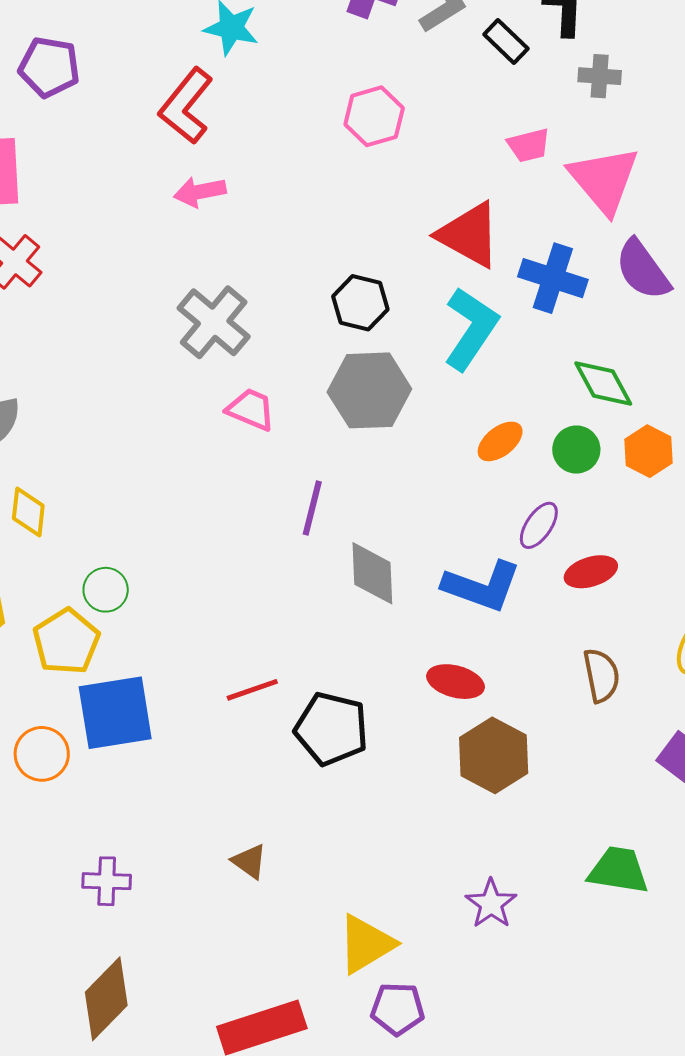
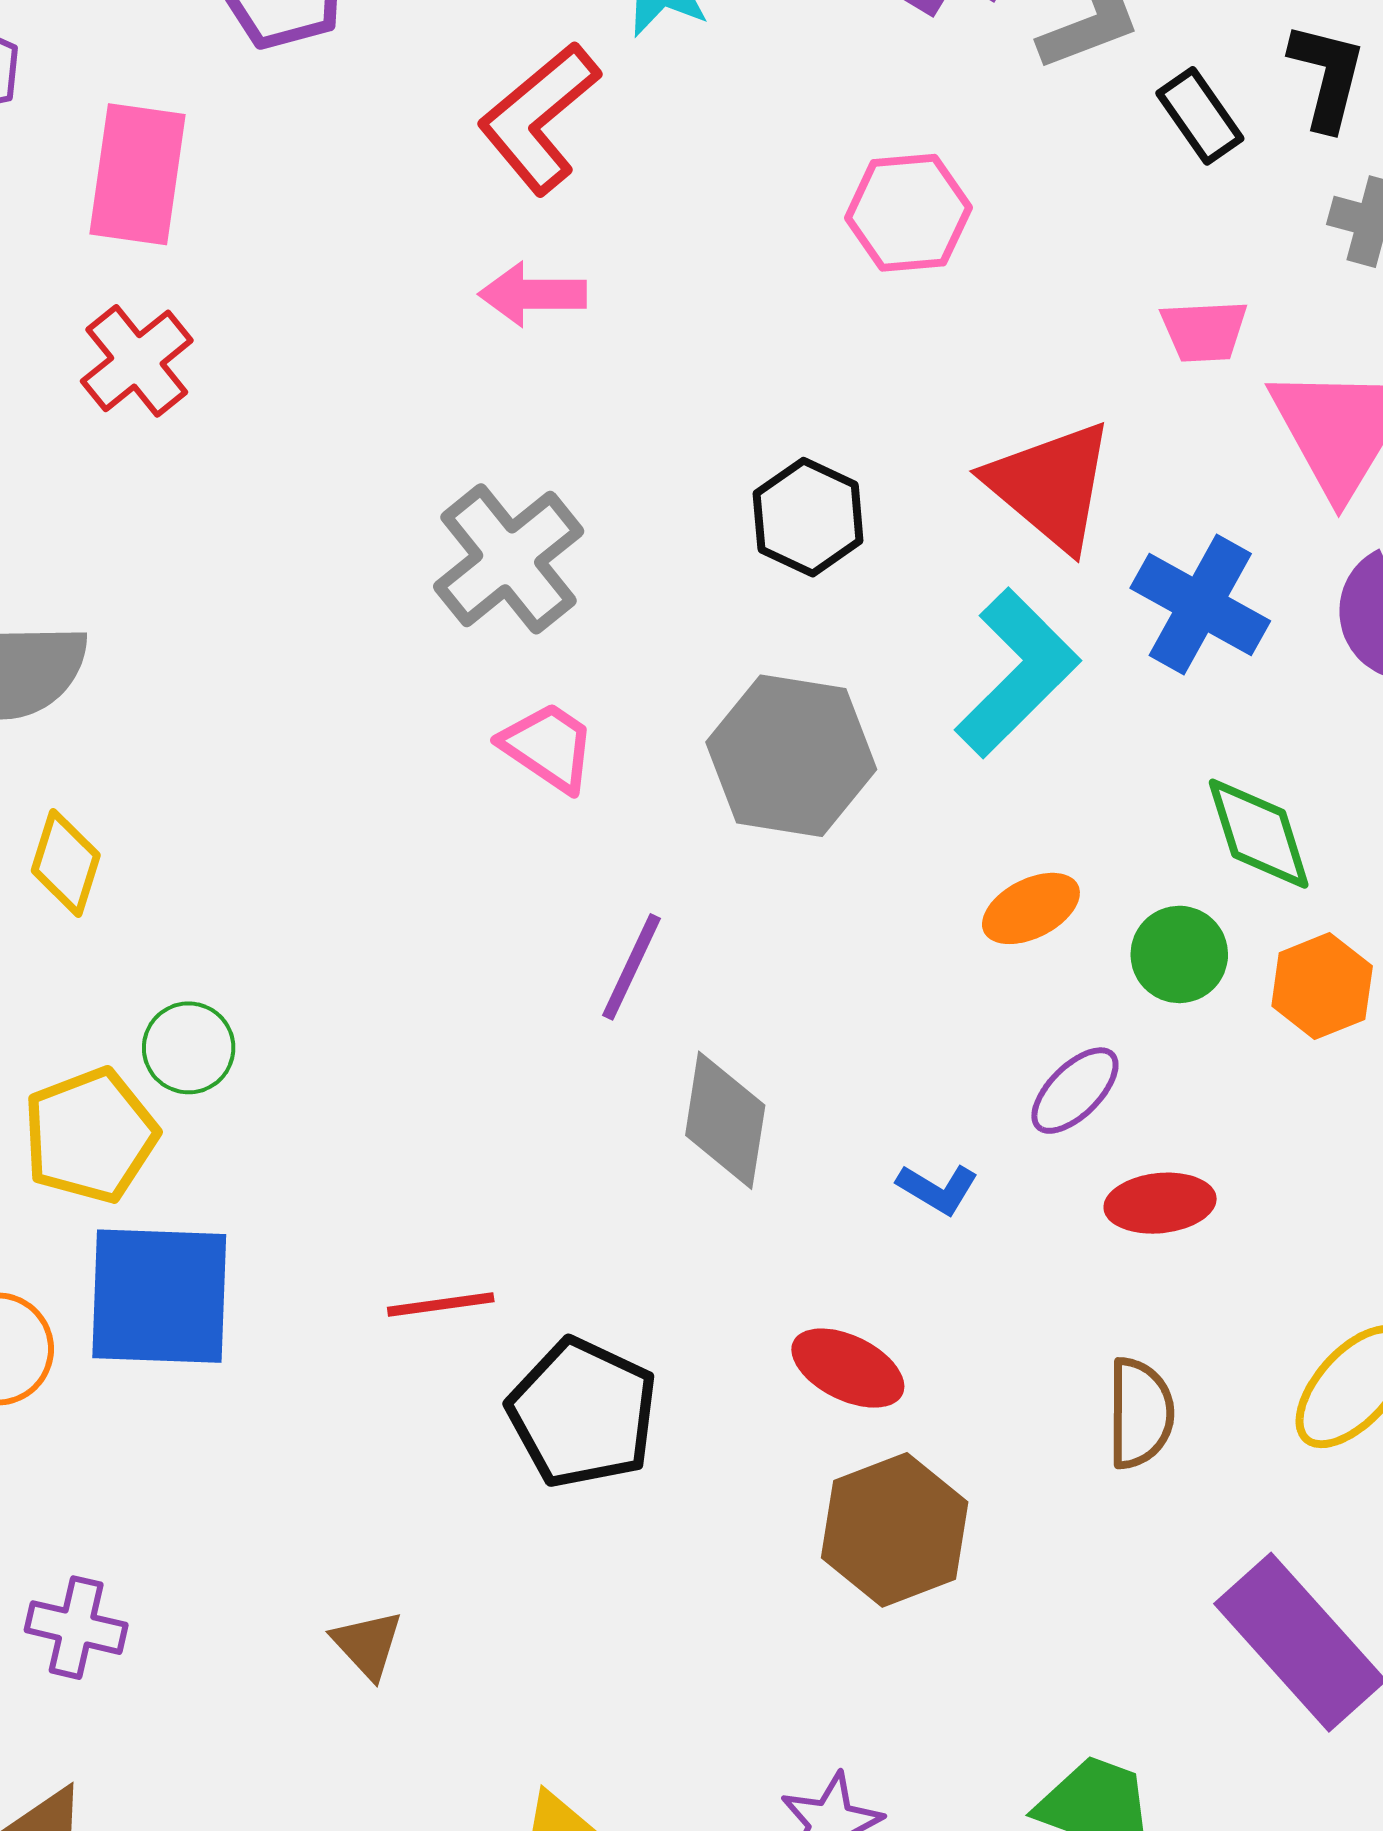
black hexagon: (360, 303) -> (808, 517), moved
blue L-shape: (482, 586) -> (938, 1189), size x0.5

